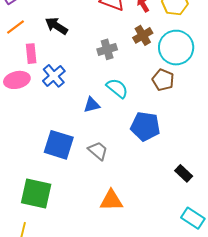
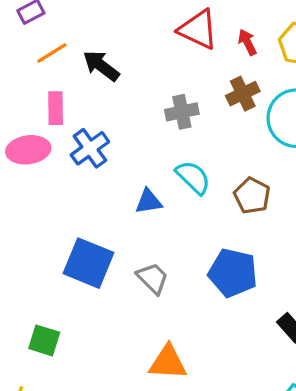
orange line: (15, 27) -> (52, 53), moved
brown pentagon: (163, 80) -> (252, 196), moved
blue pentagon: (145, 126) -> (233, 273), moved
green square: (36, 193) -> (44, 340), size x0.6

